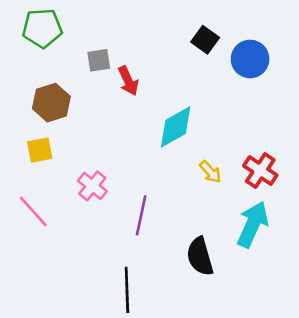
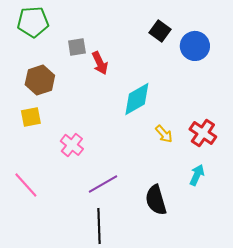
pink line: (33, 212) -> (26, 185), moved
purple line: (141, 215) -> (103, 184), moved, turned 48
cyan arrow: (253, 224) -> (197, 175), size x0.6

